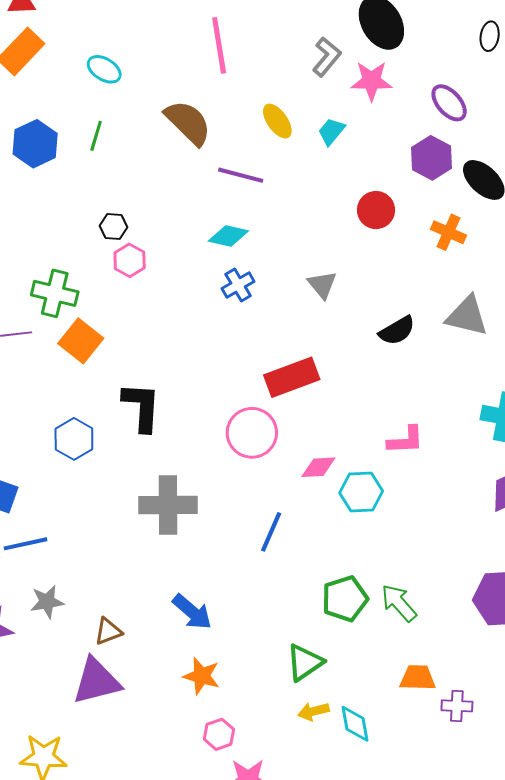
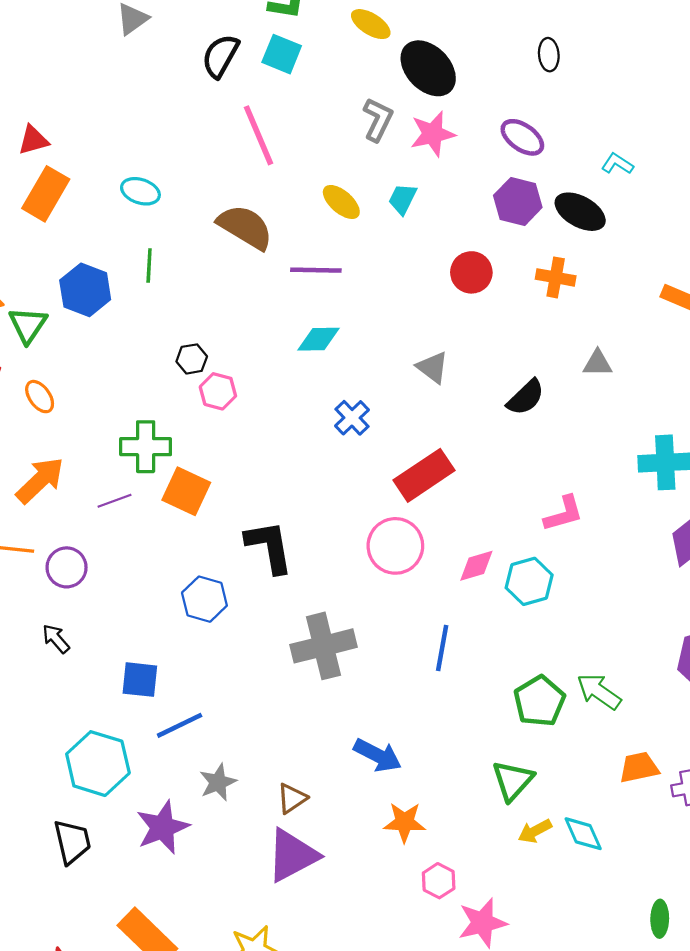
blue cross: (238, 285) -> (352, 418), moved
gray triangle: (467, 316) -> (598, 363), size x0.6

